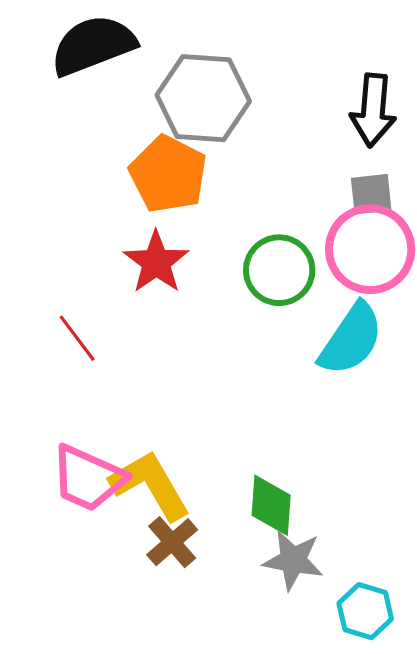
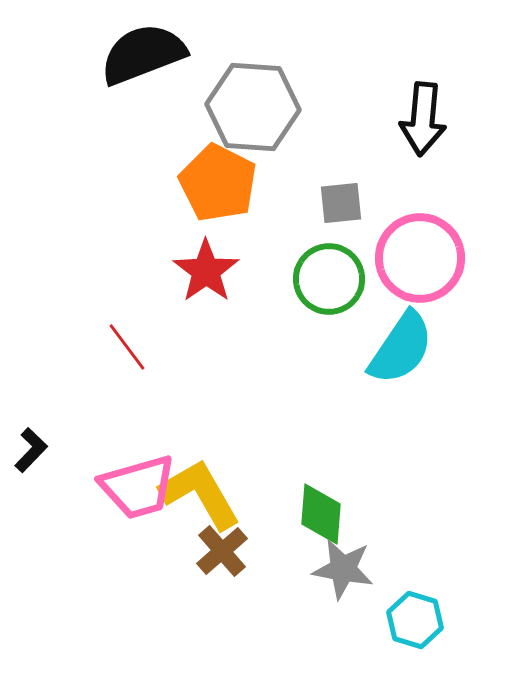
gray square: (371, 194) -> (341, 203), moved
pink trapezoid: (88, 478) -> (138, 487), turned -40

